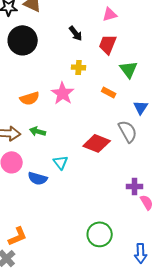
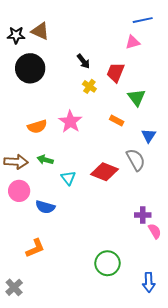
pink triangle: (110, 14) -> (133, 42), moved
yellow cross: (79, 67) -> (89, 86), moved, turned 32
cyan triangle: (61, 162) -> (68, 178), moved
orange L-shape: (18, 236) -> (35, 248), moved

